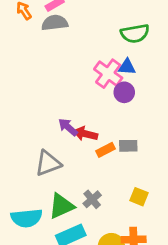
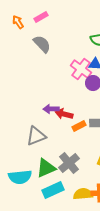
gray semicircle: (55, 23) -> (42, 44), moved, turned 54
purple arrow: (68, 127) -> (51, 109), turned -42
gray cross: (92, 199) -> (69, 163), size x1.5

